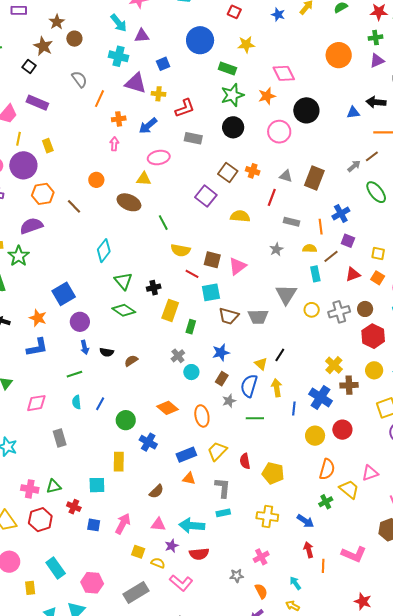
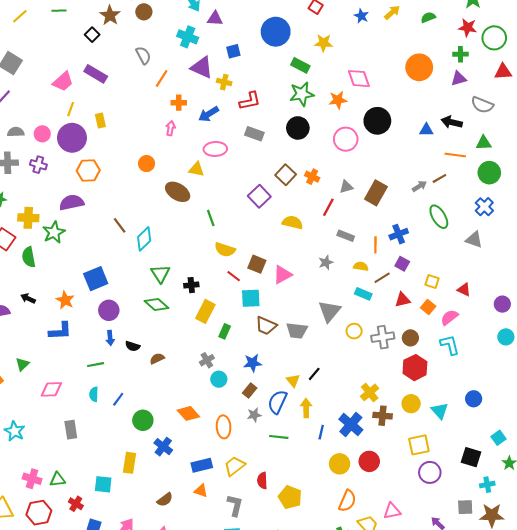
gray triangle: (286, 176) -> (346, 187), turned -40
brown line: (74, 206) -> (120, 225), moved
cyan rectangle: (315, 274) -> (363, 294), turned -63

